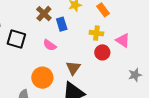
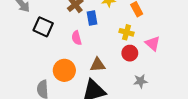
pink semicircle: (50, 45) -> (77, 38), turned 32
brown triangle: (73, 68) -> (98, 65), turned 42
gray star: (135, 75) -> (140, 81), moved

